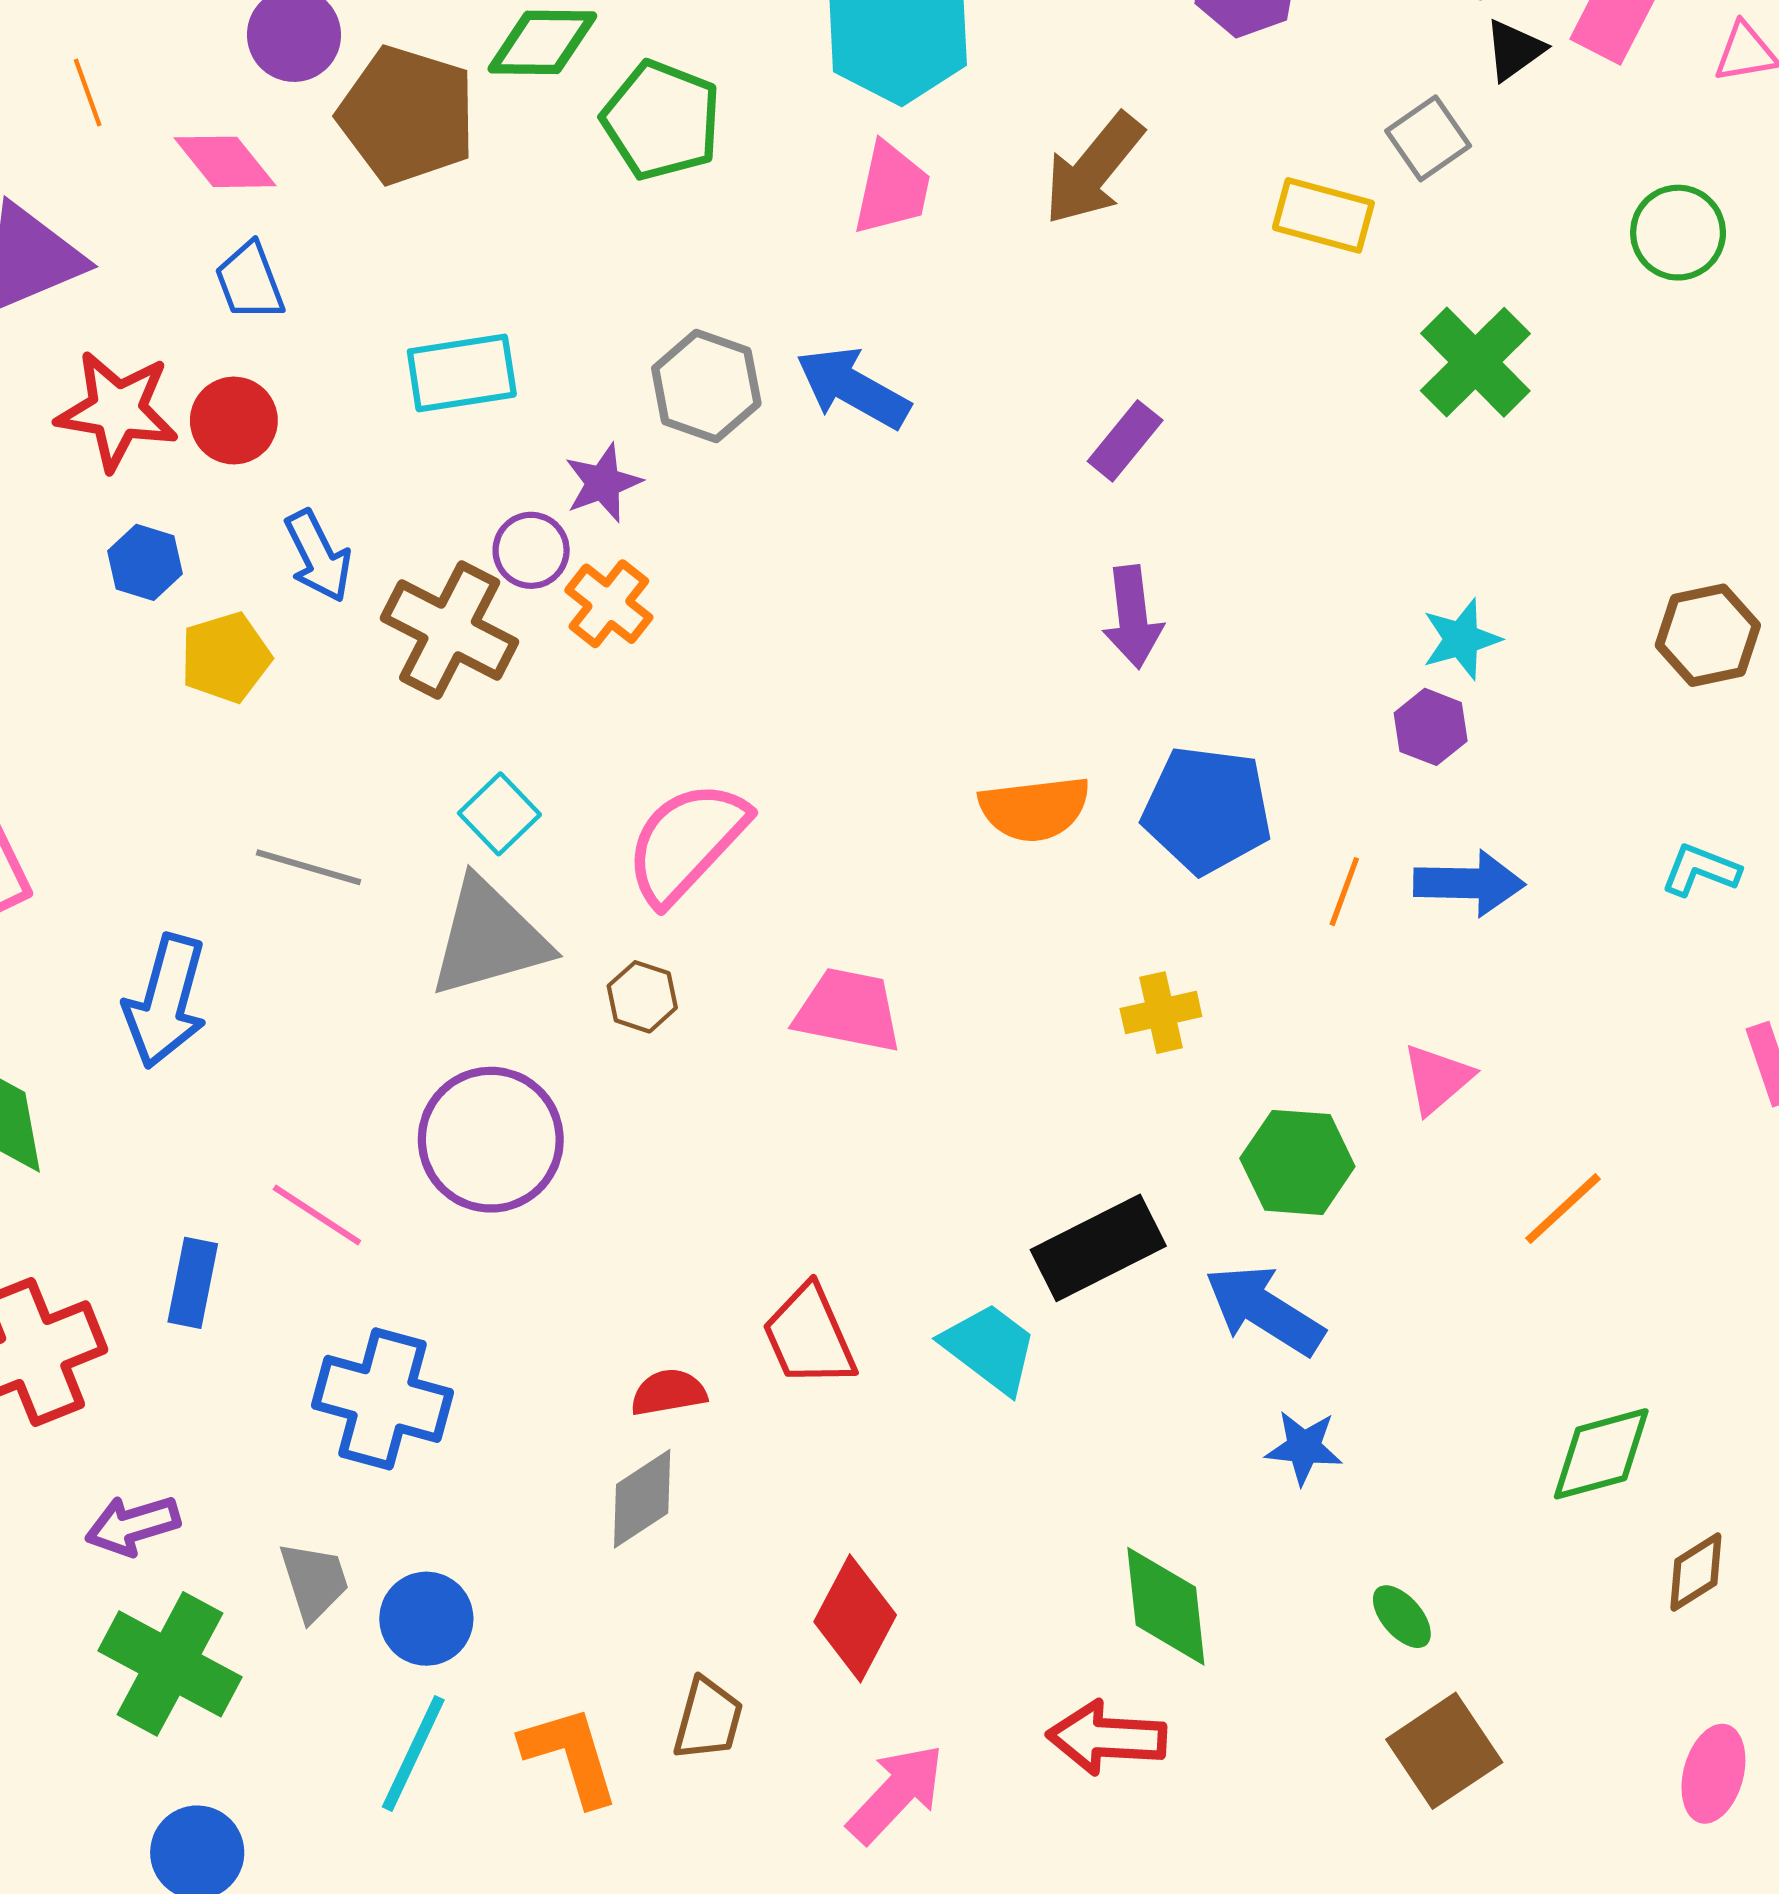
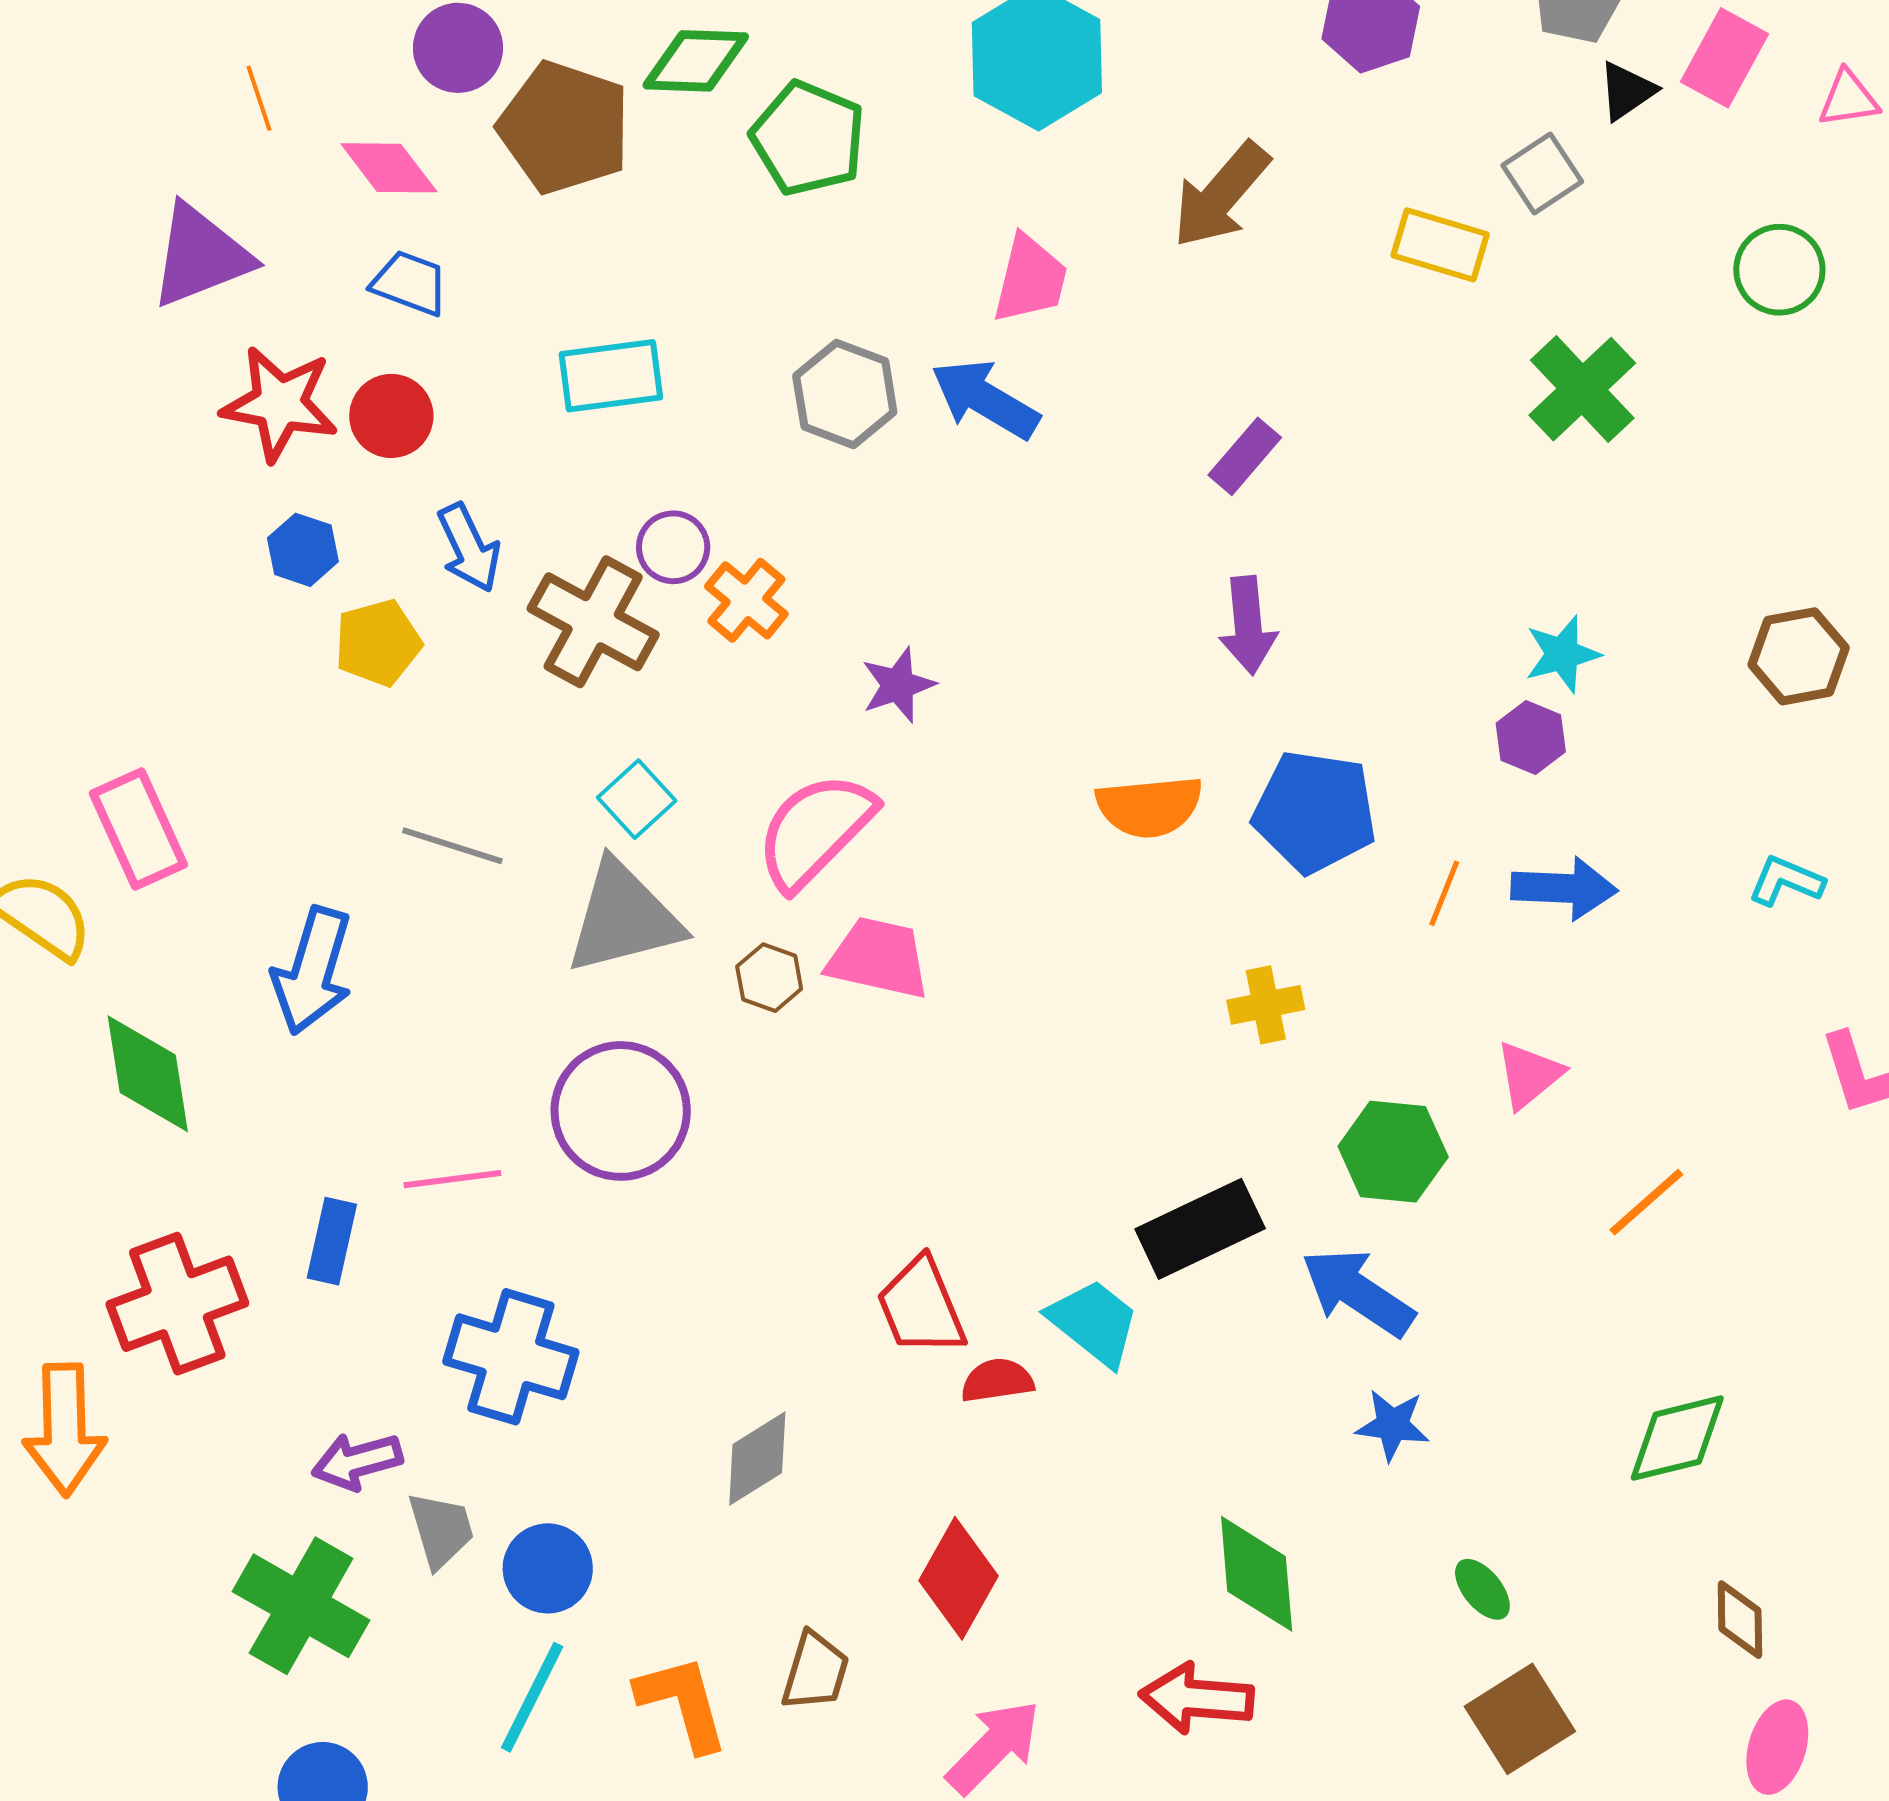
pink trapezoid: (892, 189) -> (1030, 279), moved
blue trapezoid: (250, 281) -> (410, 283), turned 130
purple star: (603, 483) -> (898, 685), moved
pink trapezoid: (848, 1010) -> (878, 958), moved
pink line: (317, 1215) -> (452, 1179), turned -42
red semicircle: (669, 1392) -> (997, 1380), moved
purple arrow: (133, 1525) -> (357, 1461), moved
brown diamond: (1696, 1572) -> (1740, 1620), moved, turned -60

